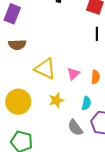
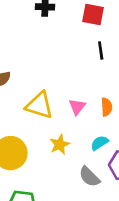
cyan semicircle: (86, 103) -> (99, 143), turned -128

